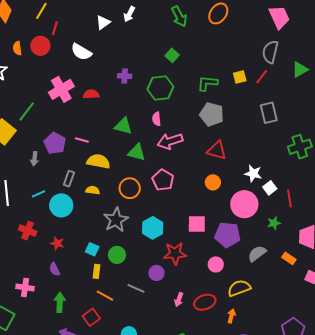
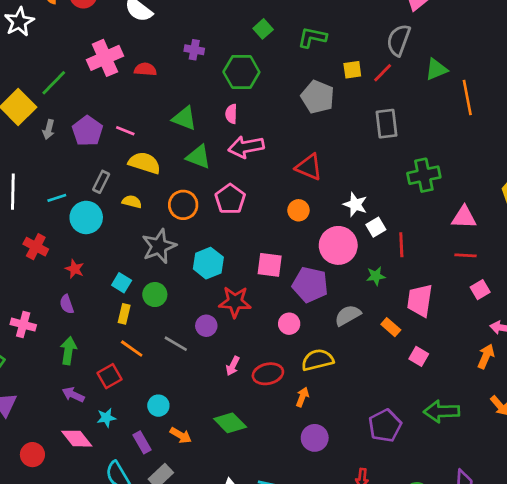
green L-shape: (207, 83) -> (312, 37), moved
gray pentagon: (212, 114) -> (318, 97), moved
gray arrow: (34, 159) -> (48, 130), moved

